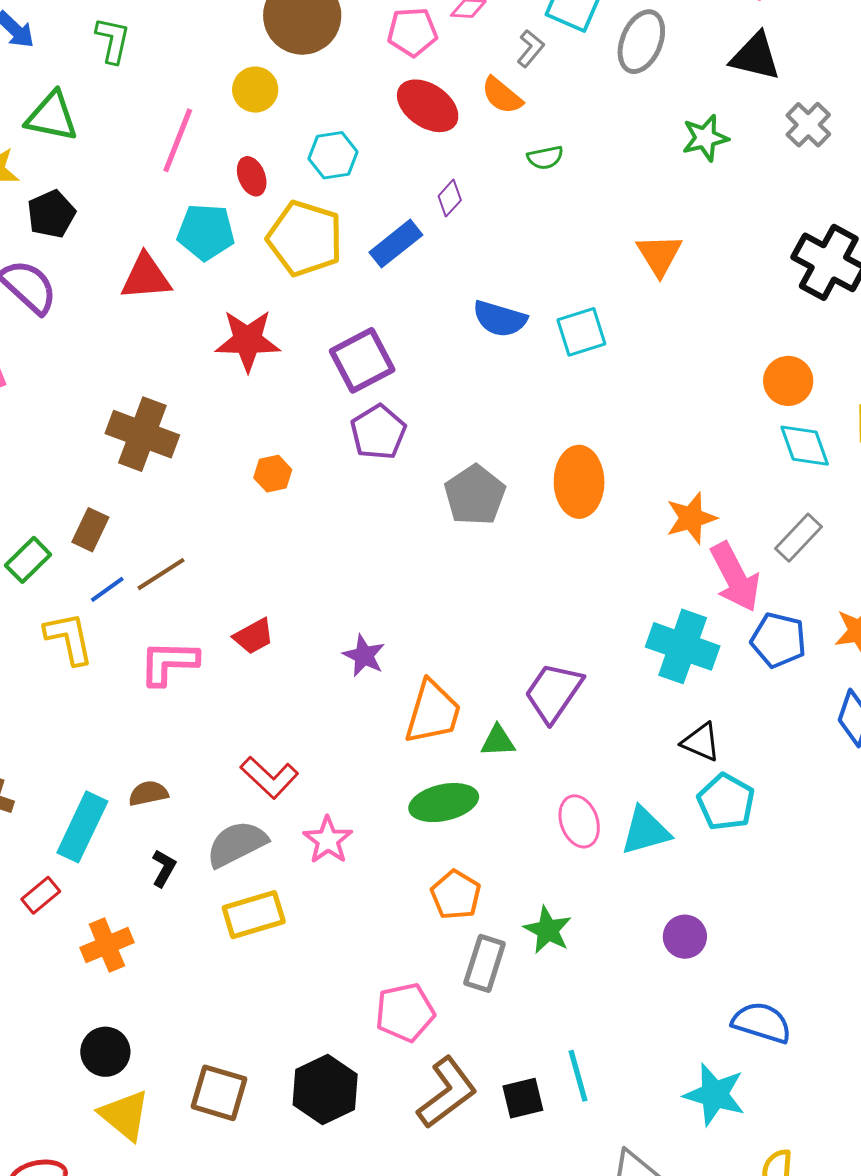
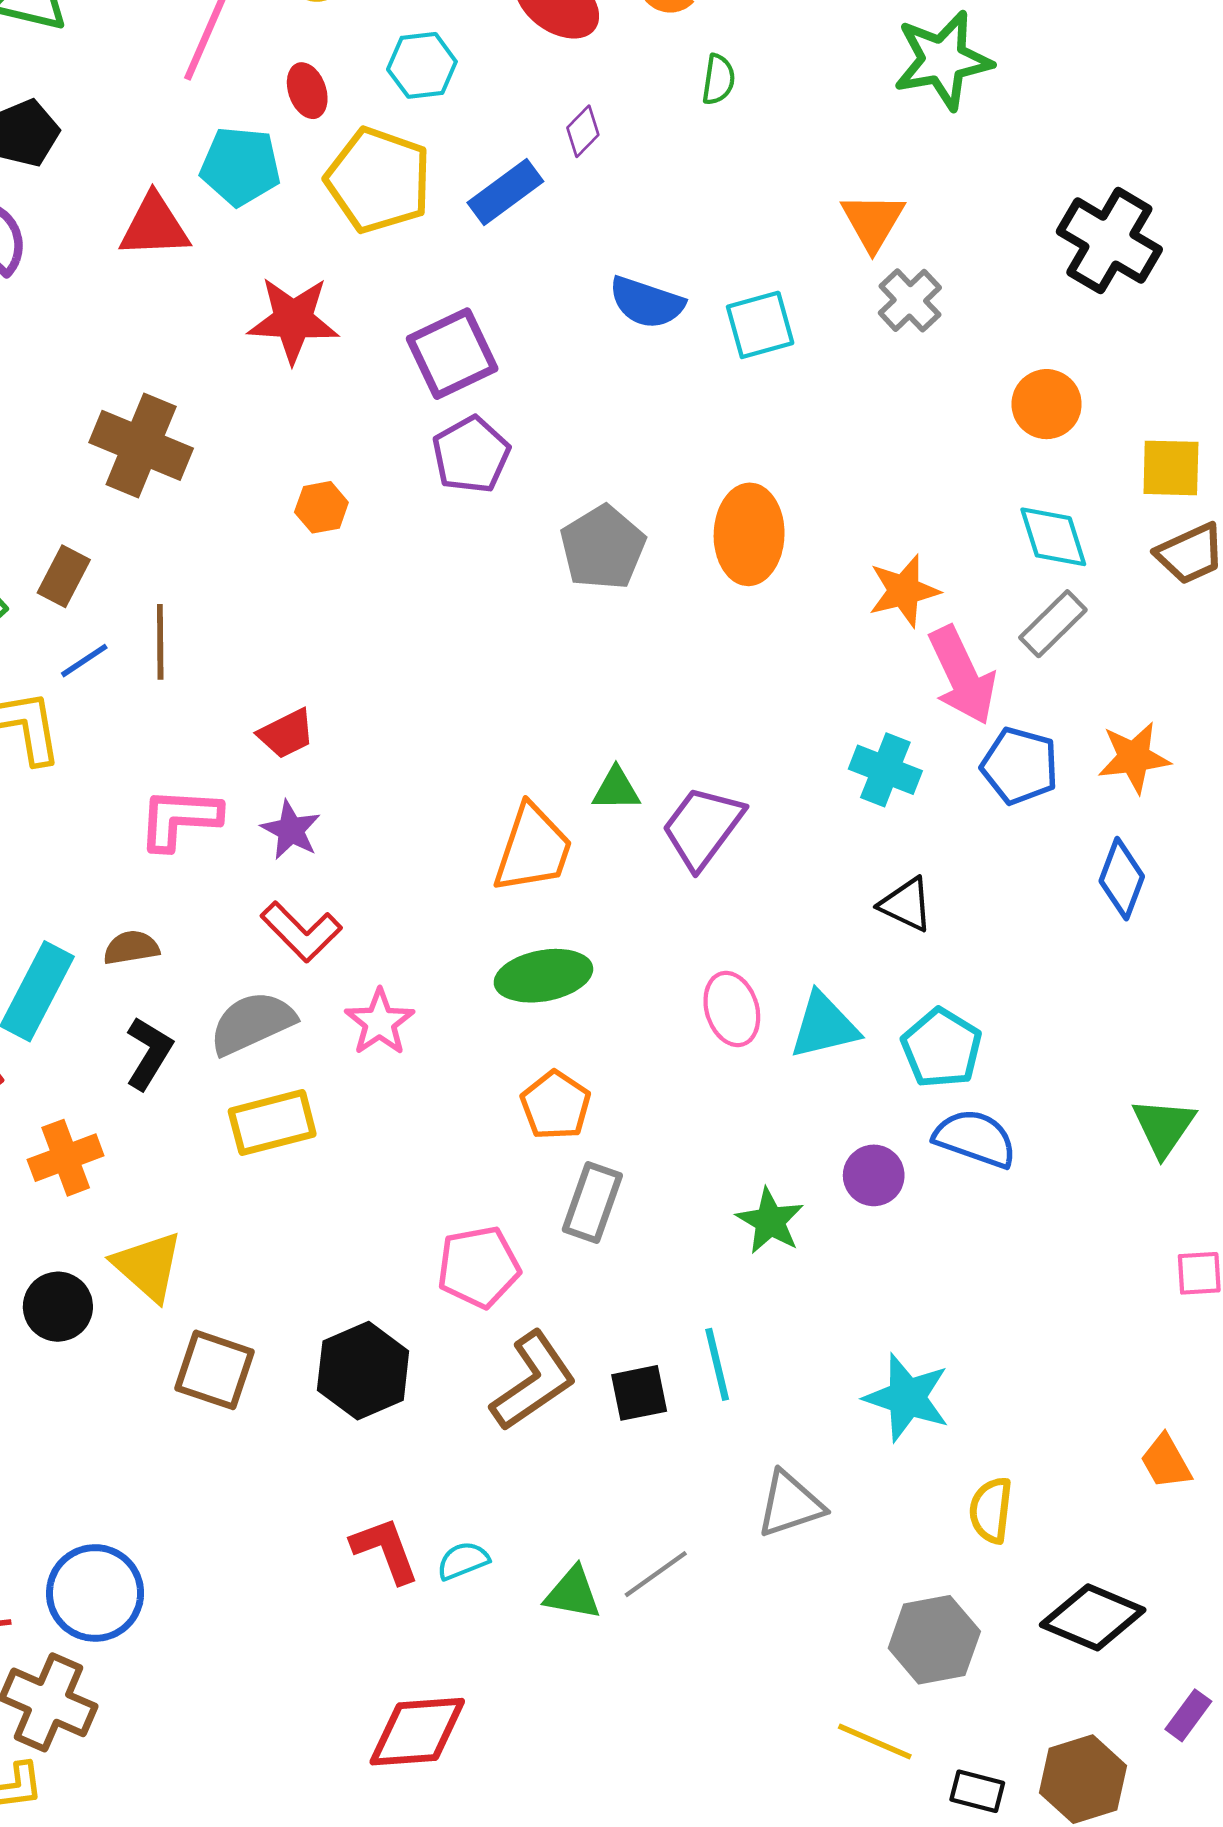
gray cross: (808, 125) -> (910, 300), moved
green star: (705, 138) -> (943, 60), size x1.5
green semicircle: (545, 158) -> (718, 79), turned -72
cyan diamond: (805, 446) -> (1053, 537), moved
brown line: (161, 574) -> (160, 642), turned -60
cyan cross: (683, 646) -> (885, 770), size x0.7
purple star: (364, 656) -> (291, 830), moved
pink L-shape: (169, 663) -> (179, 819), moved
green triangle: (498, 741) -> (616, 789), moved
cyan pentagon: (726, 802) -> (942, 1048), moved
black L-shape: (164, 868) -> (149, 1053), size x1.4
green star: (548, 930) -> (770, 1221), moved
blue semicircle: (762, 1023) -> (975, 1138), moved
yellow triangle: (125, 1115) -> (148, 1266), moved

